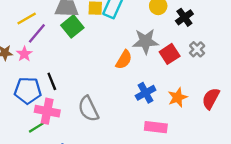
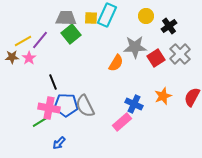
yellow line: (27, 18) -> (23, 41), moved
gray cross: (197, 49) -> (180, 54), size x1.5
blue pentagon: (28, 91) -> (66, 105), moved
blue cross: (146, 93) -> (134, 104), moved, turned -36
pink rectangle: (156, 127) -> (122, 122), moved, turned -48

